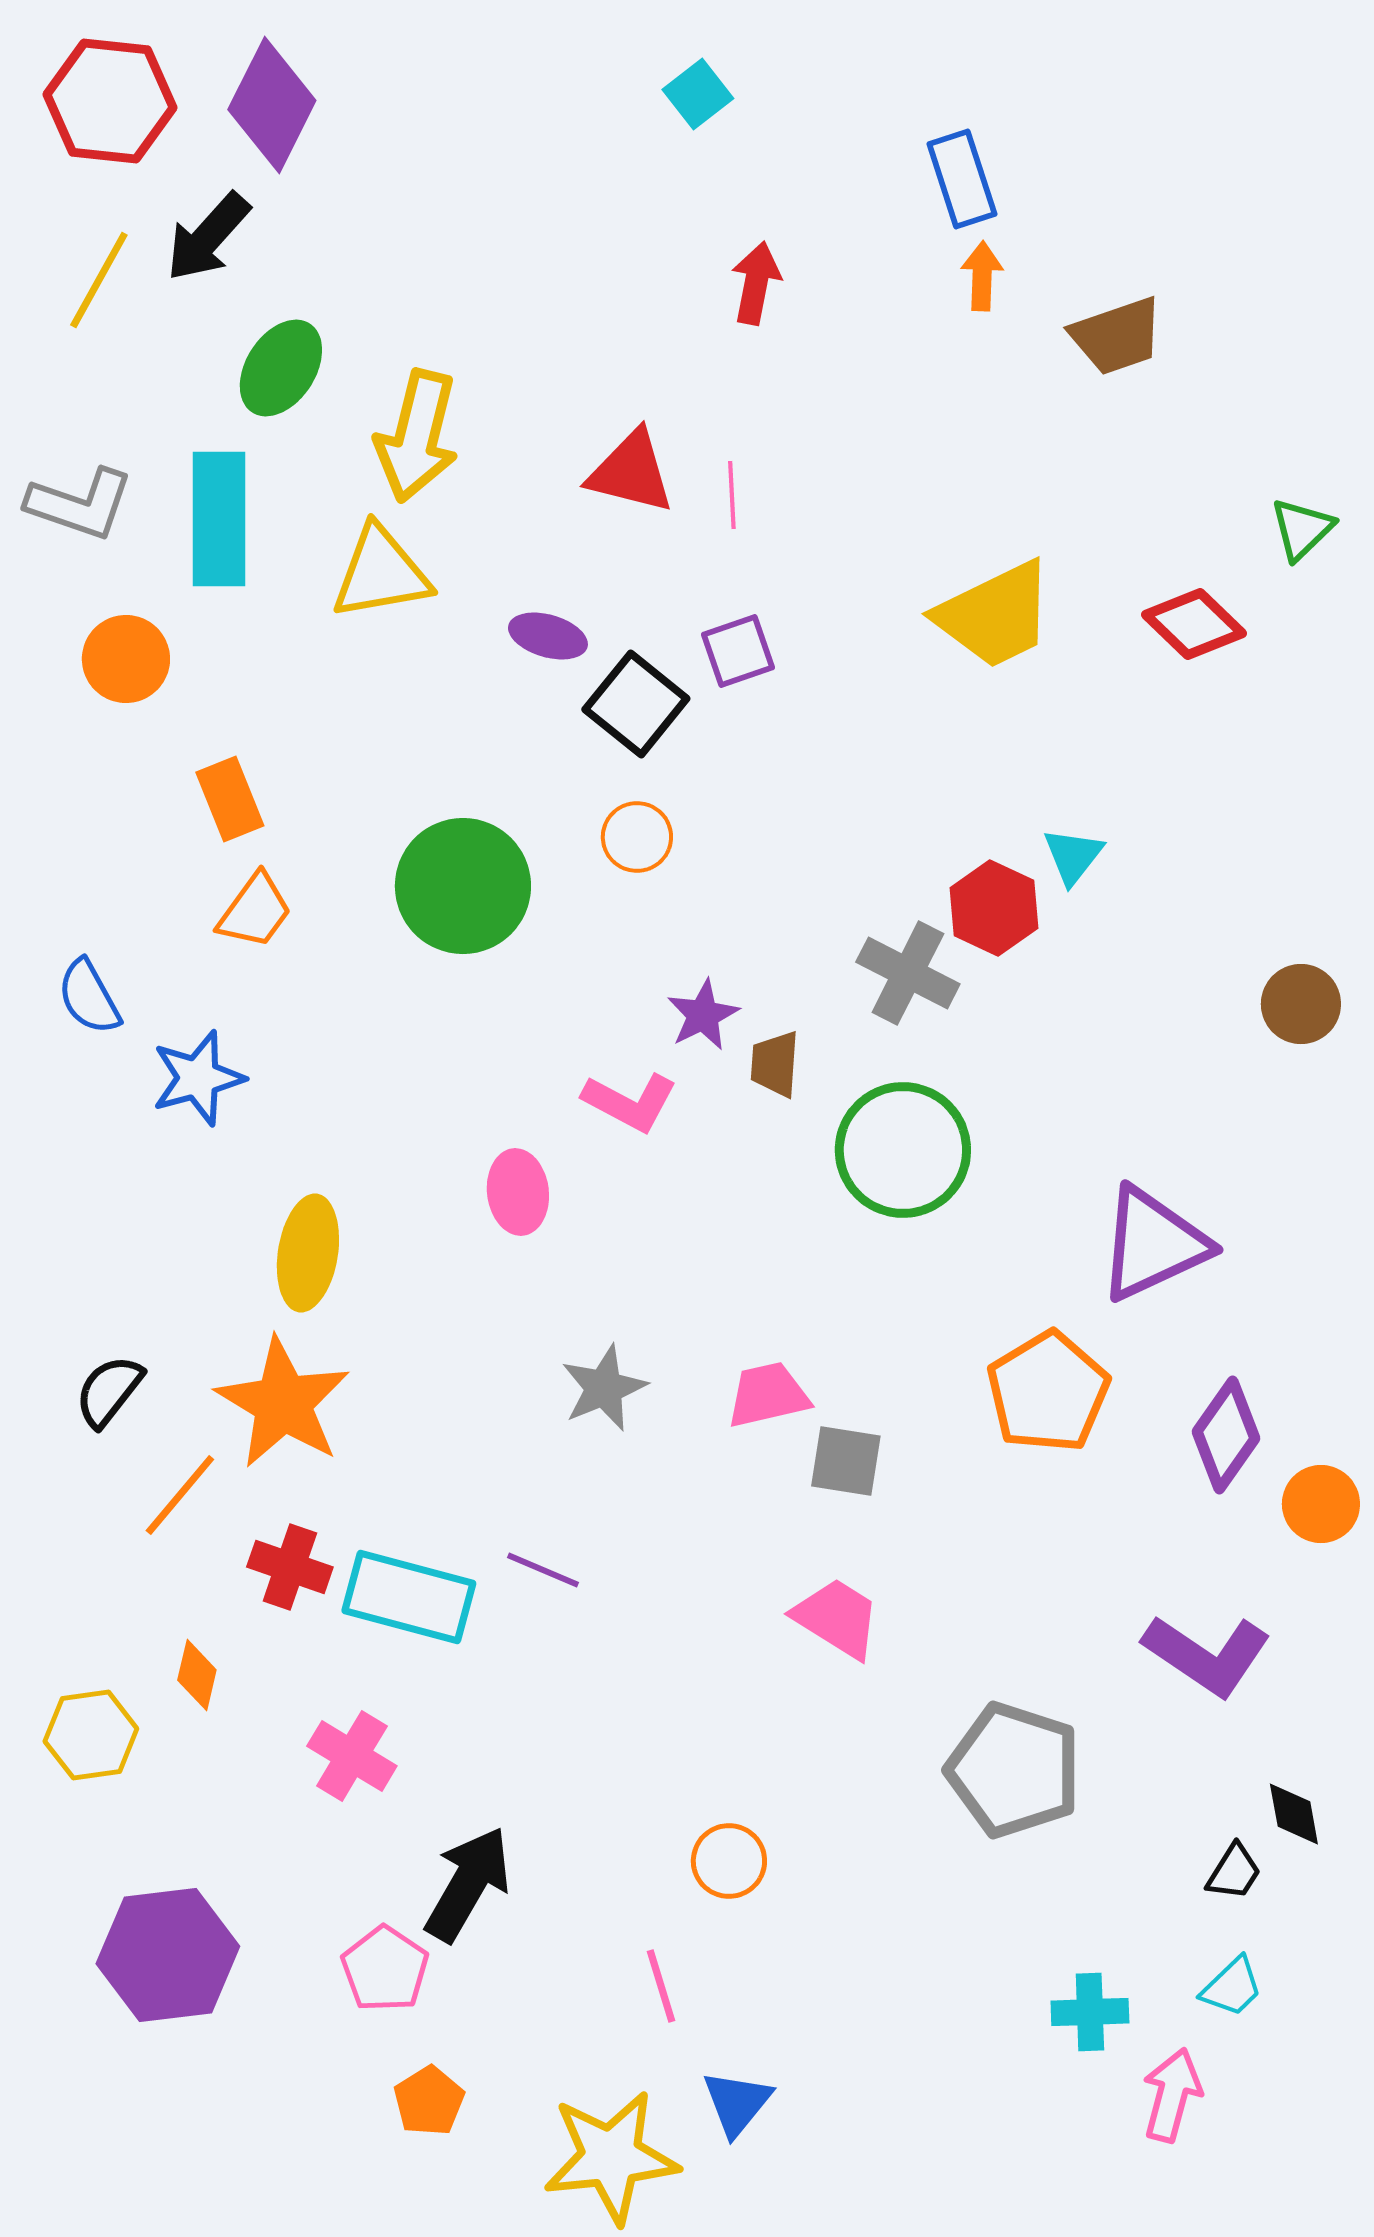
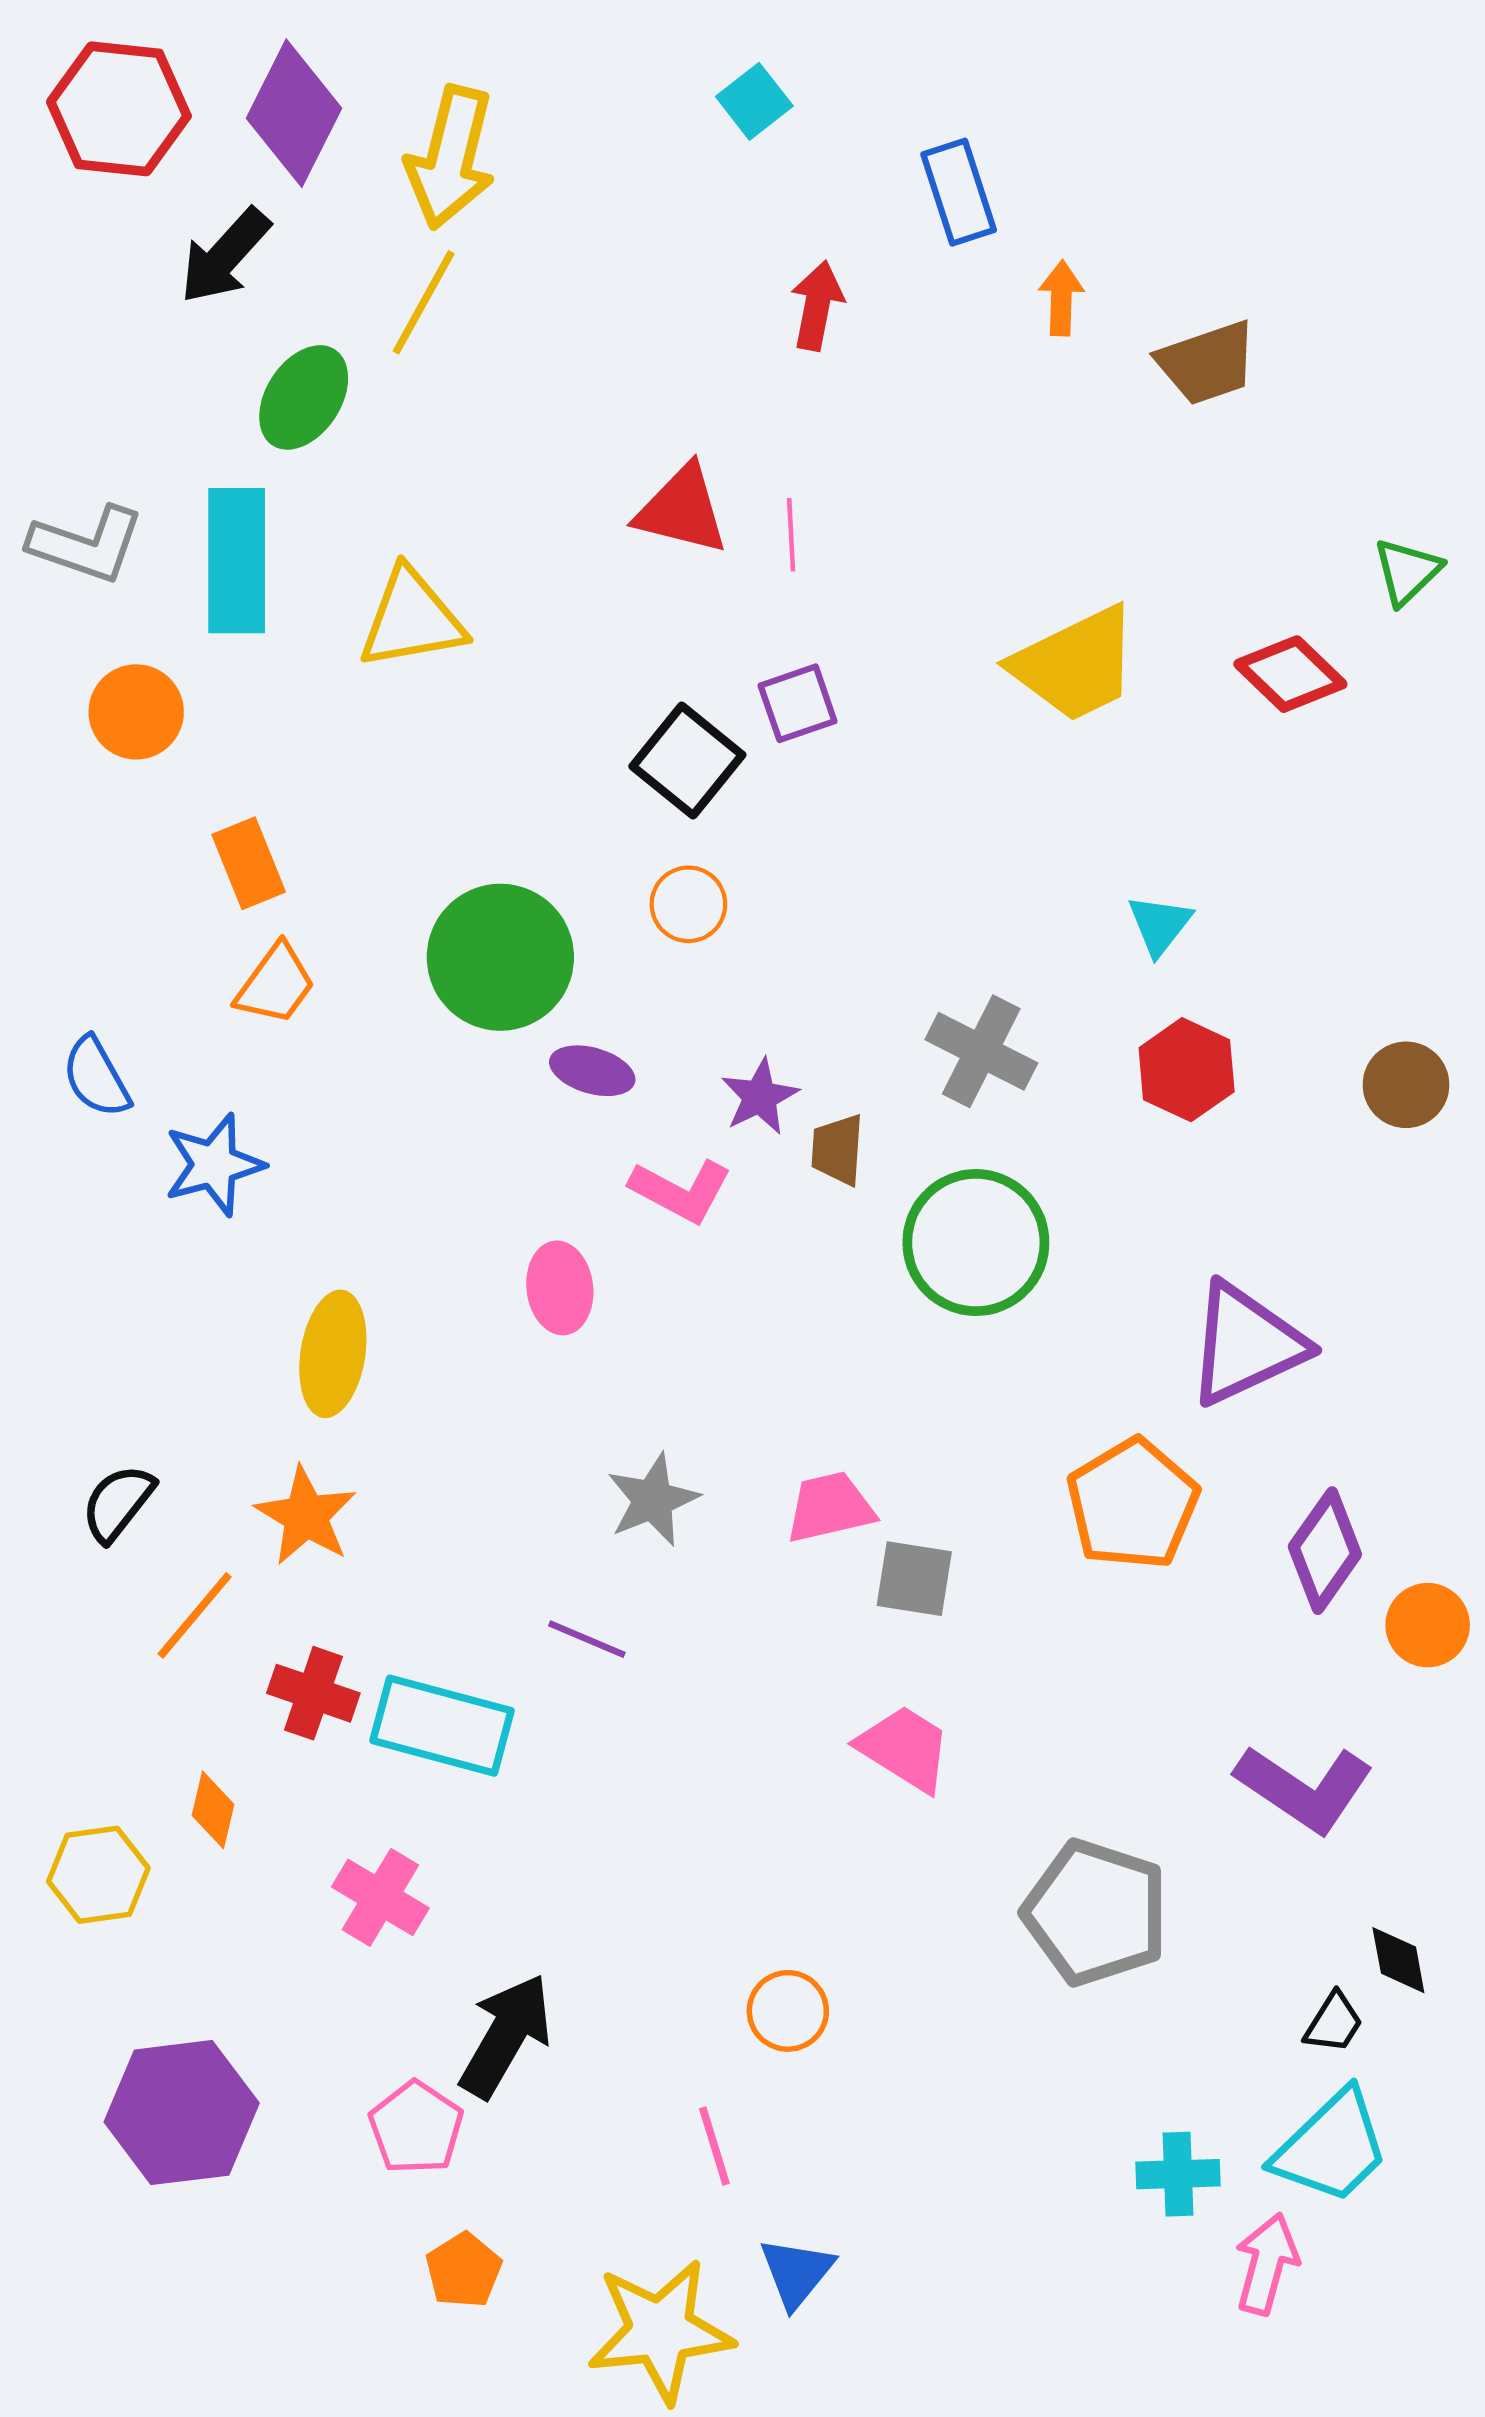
blue rectangle: (962, 179) -> (959, 192), moved
yellow line: (99, 280) -> (424, 302), moved
yellow arrow: (417, 436) -> (451, 158), moved
purple ellipse: (548, 636) -> (592, 1071), moved
red hexagon: (994, 908) -> (1187, 1070), moved
orange star: (283, 1403) -> (306, 1516), size x0.7
purple line: (543, 1570) -> (587, 1639), moved
cyan trapezoid: (1232, 1987) -> (1331, 2147), size x1.8

